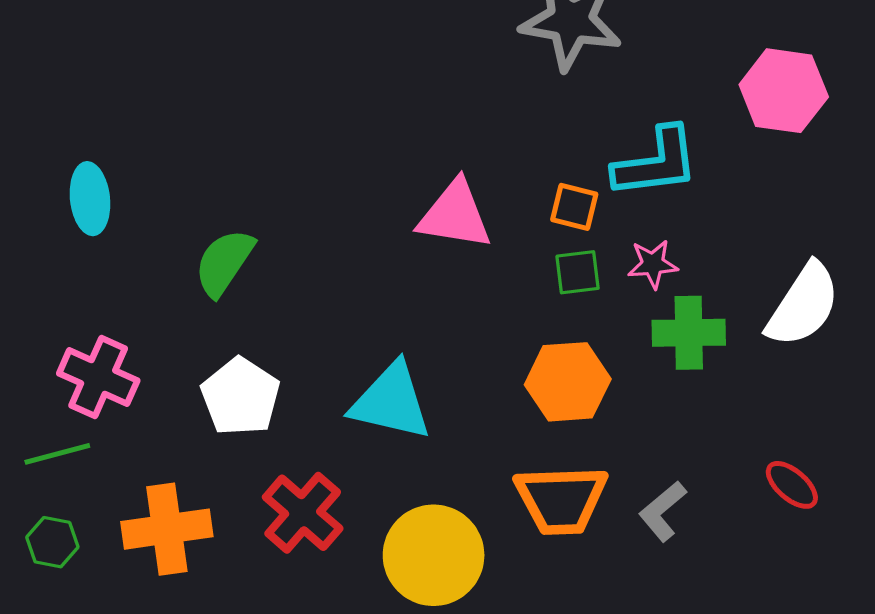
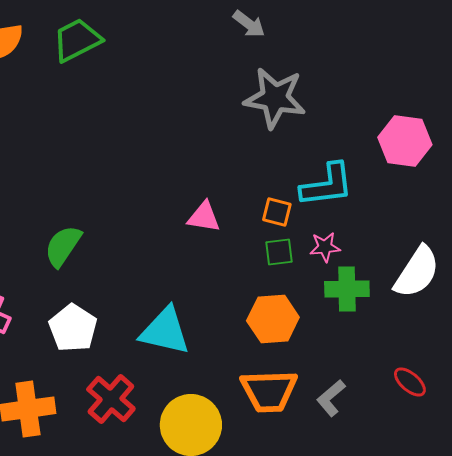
pink triangle: (455, 215) -> (204, 217), size x0.7

